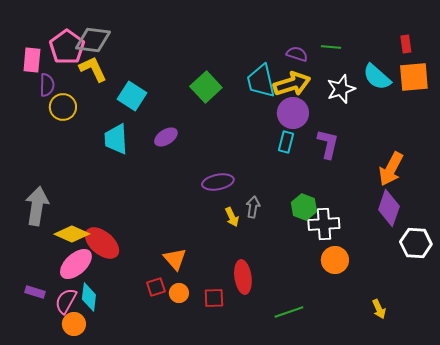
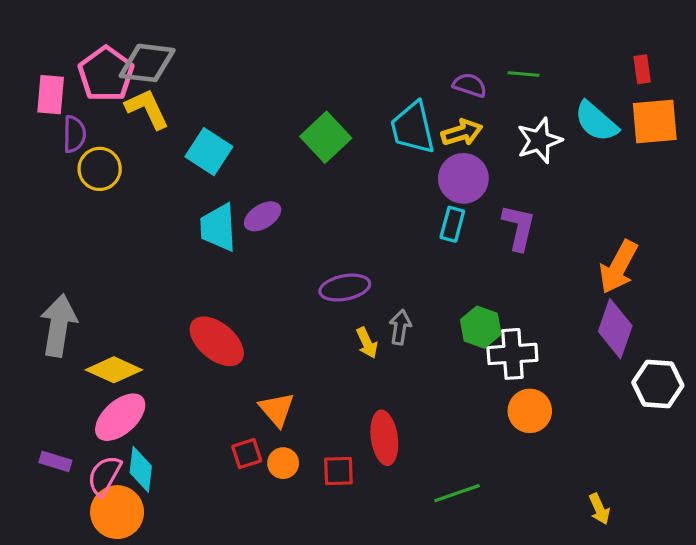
yellow arrow: (292, 84) -> (462, 133), size x0.7
cyan trapezoid: (116, 139) -> (218, 227), moved
red ellipse: (102, 243) -> (217, 341), moved
yellow arrow: (379, 309) -> (599, 509), moved
orange circle: (74, 324) -> (117, 512), size x1.4

